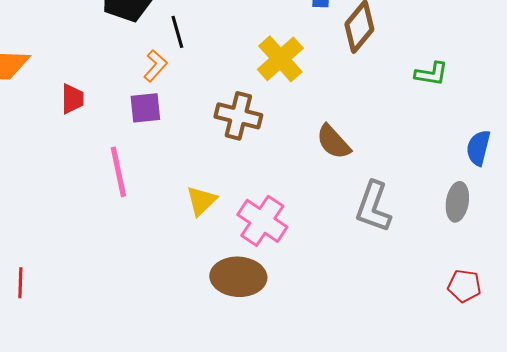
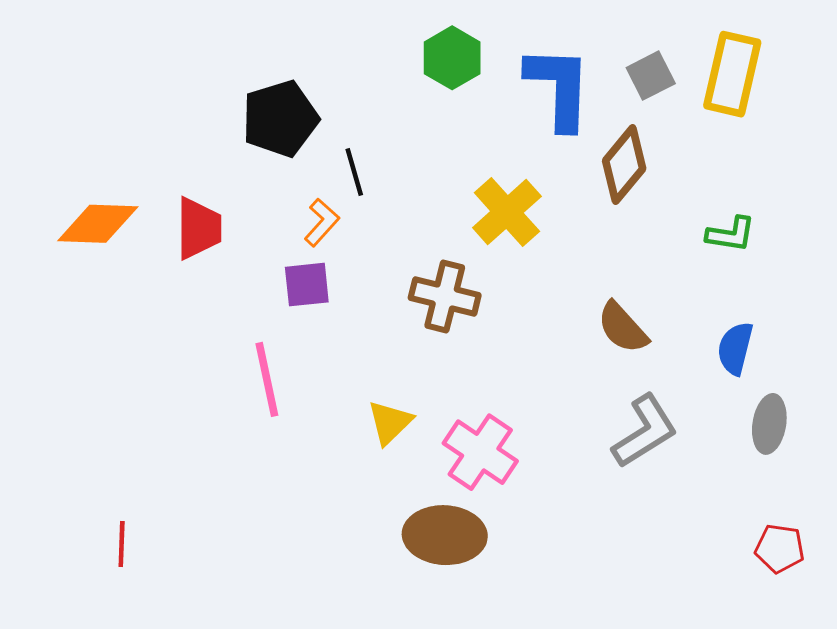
red trapezoid: (72, 99) -> (199, 228), moved, size x1.4
brown semicircle: (333, 142) -> (623, 328), moved
blue semicircle: (478, 148) -> (735, 348), moved
gray L-shape: (373, 207) -> (645, 431), turned -142

